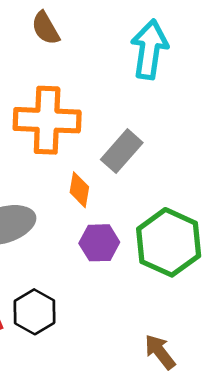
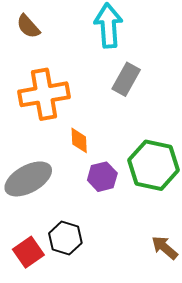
gray rectangle: (122, 151) -> (126, 79), moved

